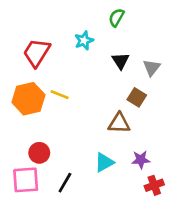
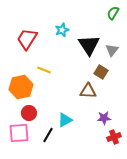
green semicircle: (116, 17) -> (113, 13), moved
black triangle: (120, 61) -> (89, 45), size x1.6
orange hexagon: (28, 99) -> (21, 87), moved
cyan triangle: (104, 162) -> (65, 120), moved

